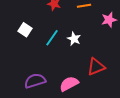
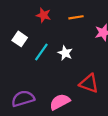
white square: (25, 30) -> (20, 39), moved
red triangle: (96, 67) -> (89, 83), turned 42

